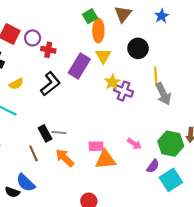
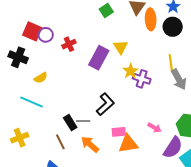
orange ellipse: (98, 31) -> (151, 19), moved
purple circle: (33, 38) -> (46, 35), moved
black circle: (138, 48) -> (173, 27), moved
red cross: (48, 50) -> (69, 44), turned -32
black L-shape: (50, 84) -> (105, 104), moved
purple semicircle: (153, 166) -> (173, 148), size x1.6

